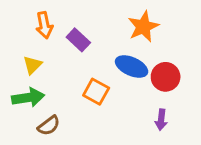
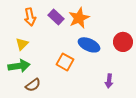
orange star: (143, 27) -> (79, 18), moved
purple rectangle: (78, 40) -> (56, 17), moved
red circle: (166, 77) -> (123, 42), moved

